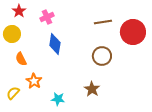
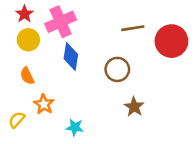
pink cross: (47, 17) -> (61, 22), size x1.6
yellow circle: (12, 34) -> (28, 40), moved
brown circle: (102, 56) -> (117, 69), moved
brown star: (92, 89) -> (134, 107), moved

